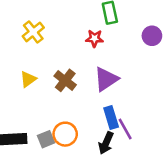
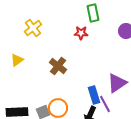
yellow triangle: (28, 79) -> (17, 60), moved
purple triangle: (106, 79) -> (117, 83), moved

